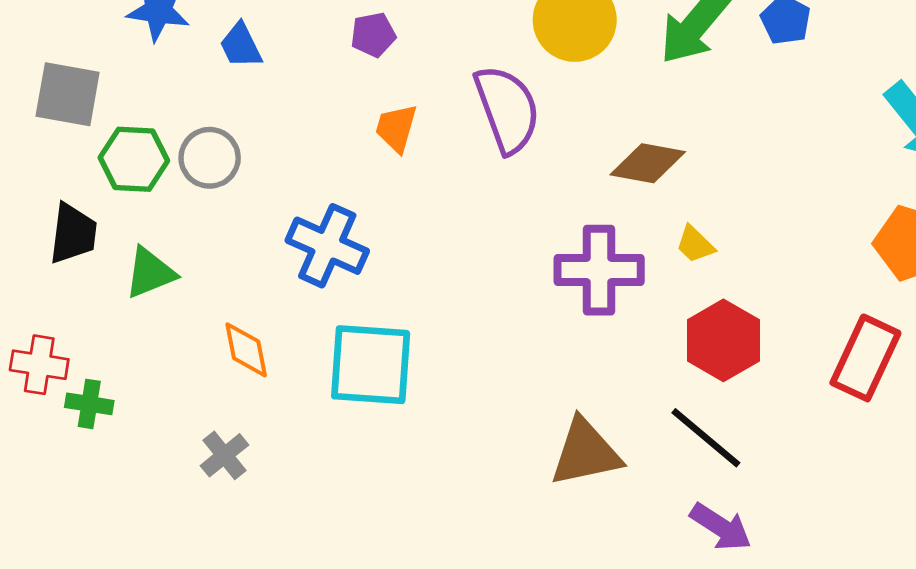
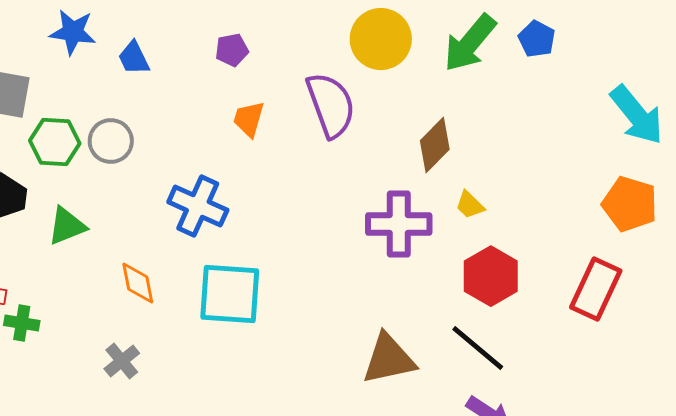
brown diamond: (648, 163) -> (435, 145), turned -56

